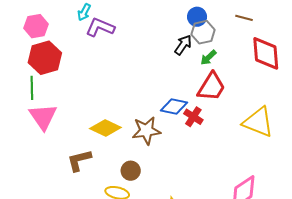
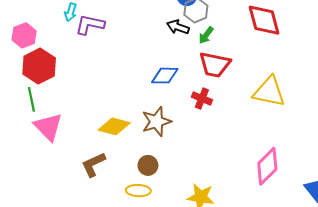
black arrow: (183, 45) -> (178, 27), turned -95
red trapezoid: (211, 87) -> (215, 65), turned 80
blue diamond: (174, 106) -> (165, 76), moved

